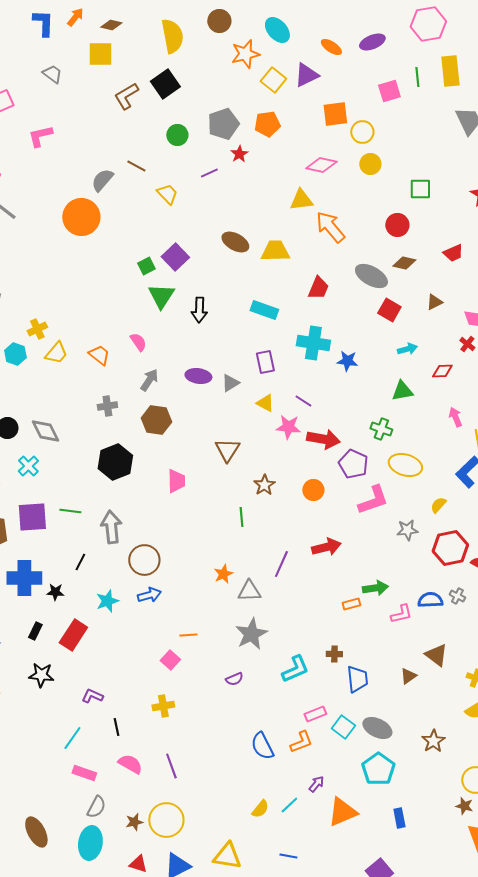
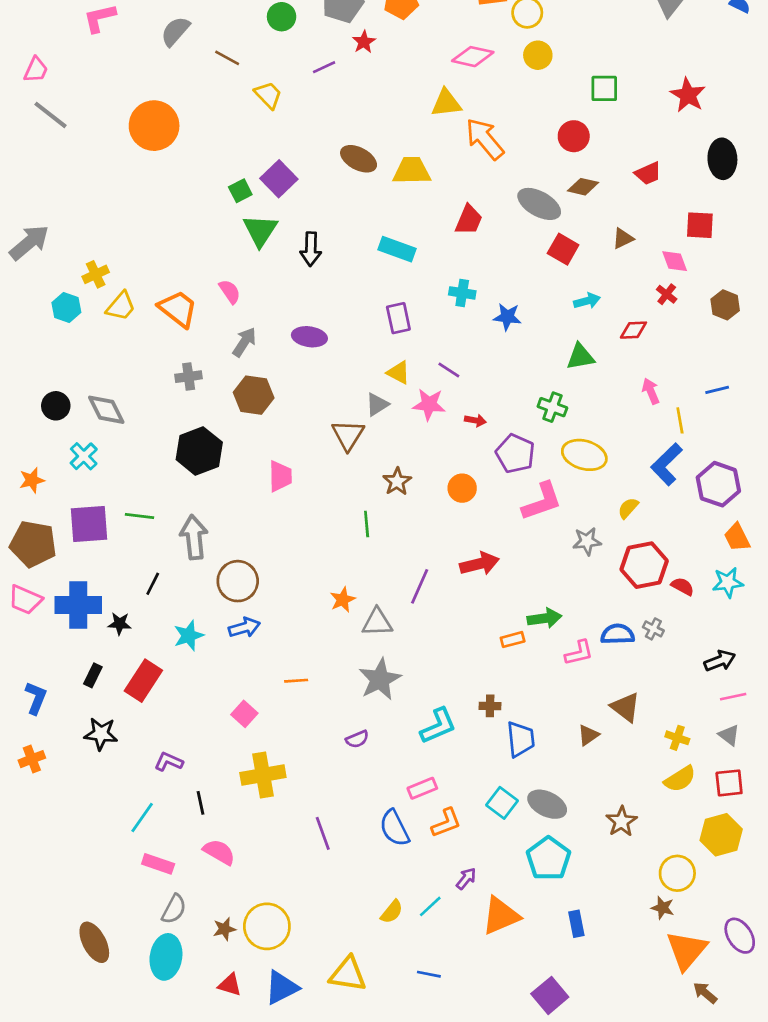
gray semicircle: (102, 180) -> (175, 31), moved
cyan cross: (313, 343) -> (462, 293), size x0.6
orange trapezoid: (99, 355) -> (178, 309), size x1.4
gray triangle: (230, 383) -> (377, 404), moved
red arrow: (323, 439) -> (475, 420), size x0.5
pink square: (170, 660) -> (244, 714), moved
yellow cross: (163, 706) -> (263, 775), size x1.5
pink rectangle: (315, 714) -> (422, 788), moved
purple line: (171, 766) -> (323, 833), moved

